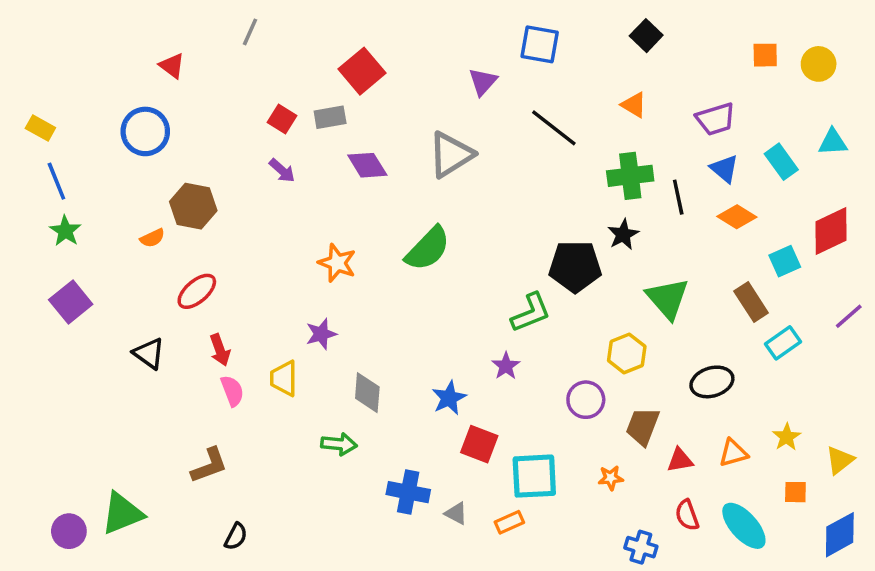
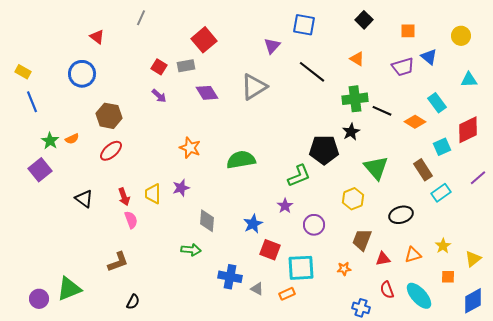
orange square: (765, 55) -> (408, 31), moved
cyan rectangle: (781, 162) -> (437, 103), moved
blue triangle: (724, 169) -> (429, 57), moved
black line: (678, 197) -> (382, 111), turned -54
green star: (65, 231) -> (50, 141), moved
orange semicircle: (152, 238) -> (72, 139), moved
green semicircle: (428, 249) -> (241, 160), moved, turned -144
red ellipse: (197, 291) -> (111, 151), moved
yellow trapezoid: (284, 378) -> (153, 194), moved
purple circle: (586, 400) -> (314, 225), moved

